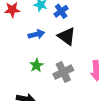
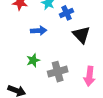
black triangle: (67, 36) -> (81, 35), moved

